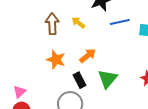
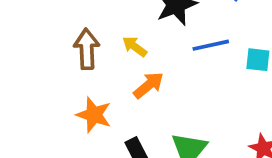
orange arrow: (88, 56) -> (149, 85), moved

